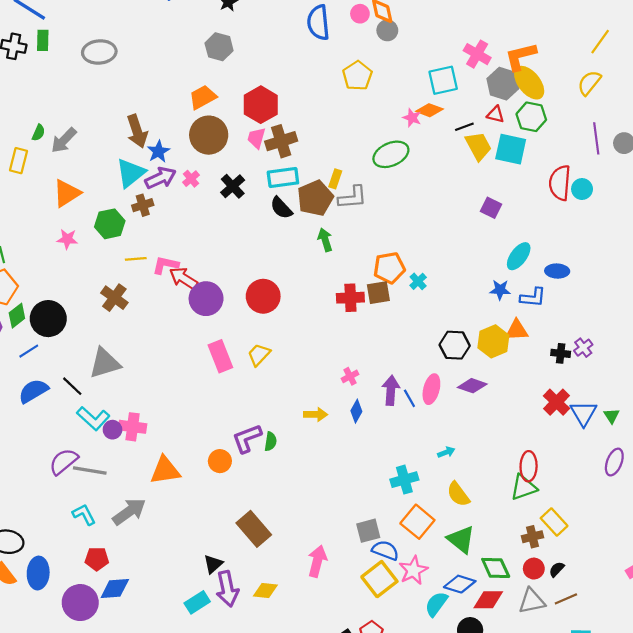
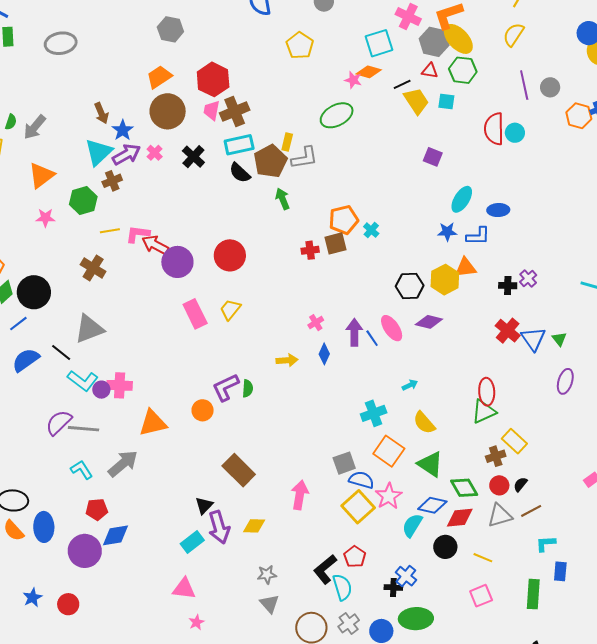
brown arrow: (137, 131) -> (101, 113), size x0.7
cyan square: (511, 149) -> (446, 101), size x0.6
red cross: (350, 298) -> (310, 250), size x0.7
pink ellipse: (431, 389) -> (392, 328), turned -44

